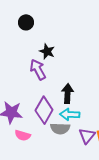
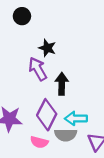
black arrow: (68, 94) -> (62, 84), moved
pink semicircle: (23, 135) -> (39, 142), moved

